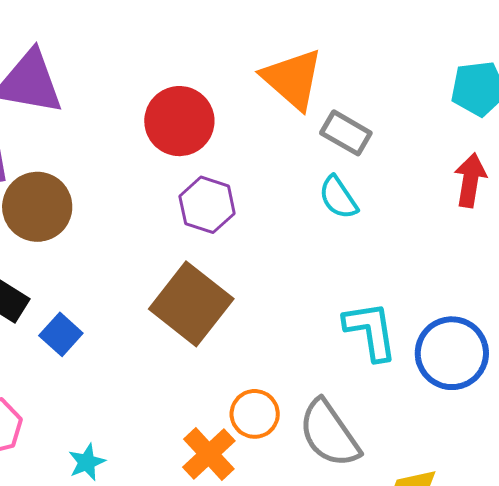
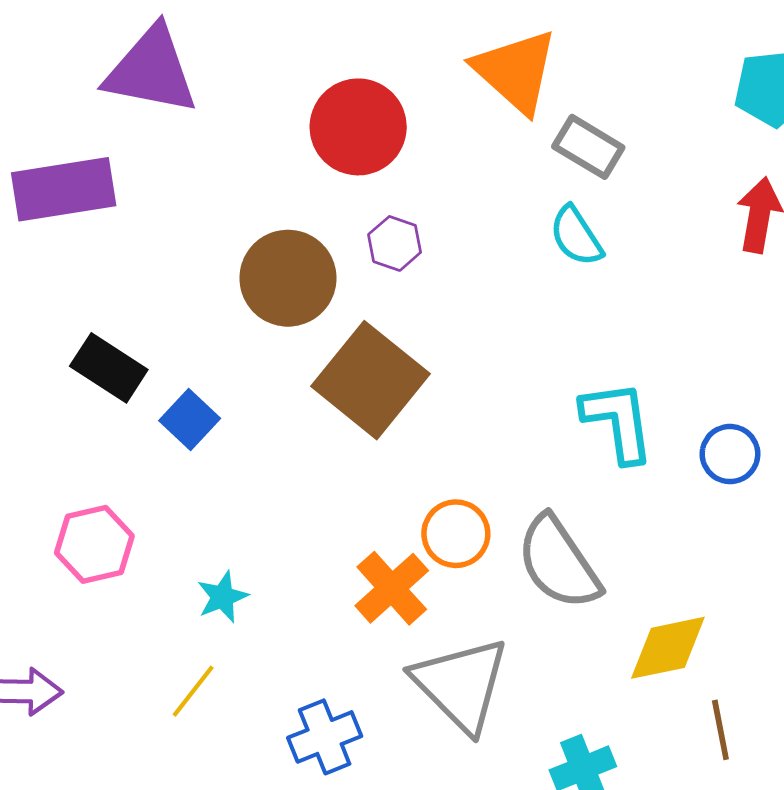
purple hexagon: (207, 205) -> (395, 243), size x0.7
brown circle: (37, 207) -> (288, 278), moved
blue circle: (452, 353) -> (730, 454), size x0.6

